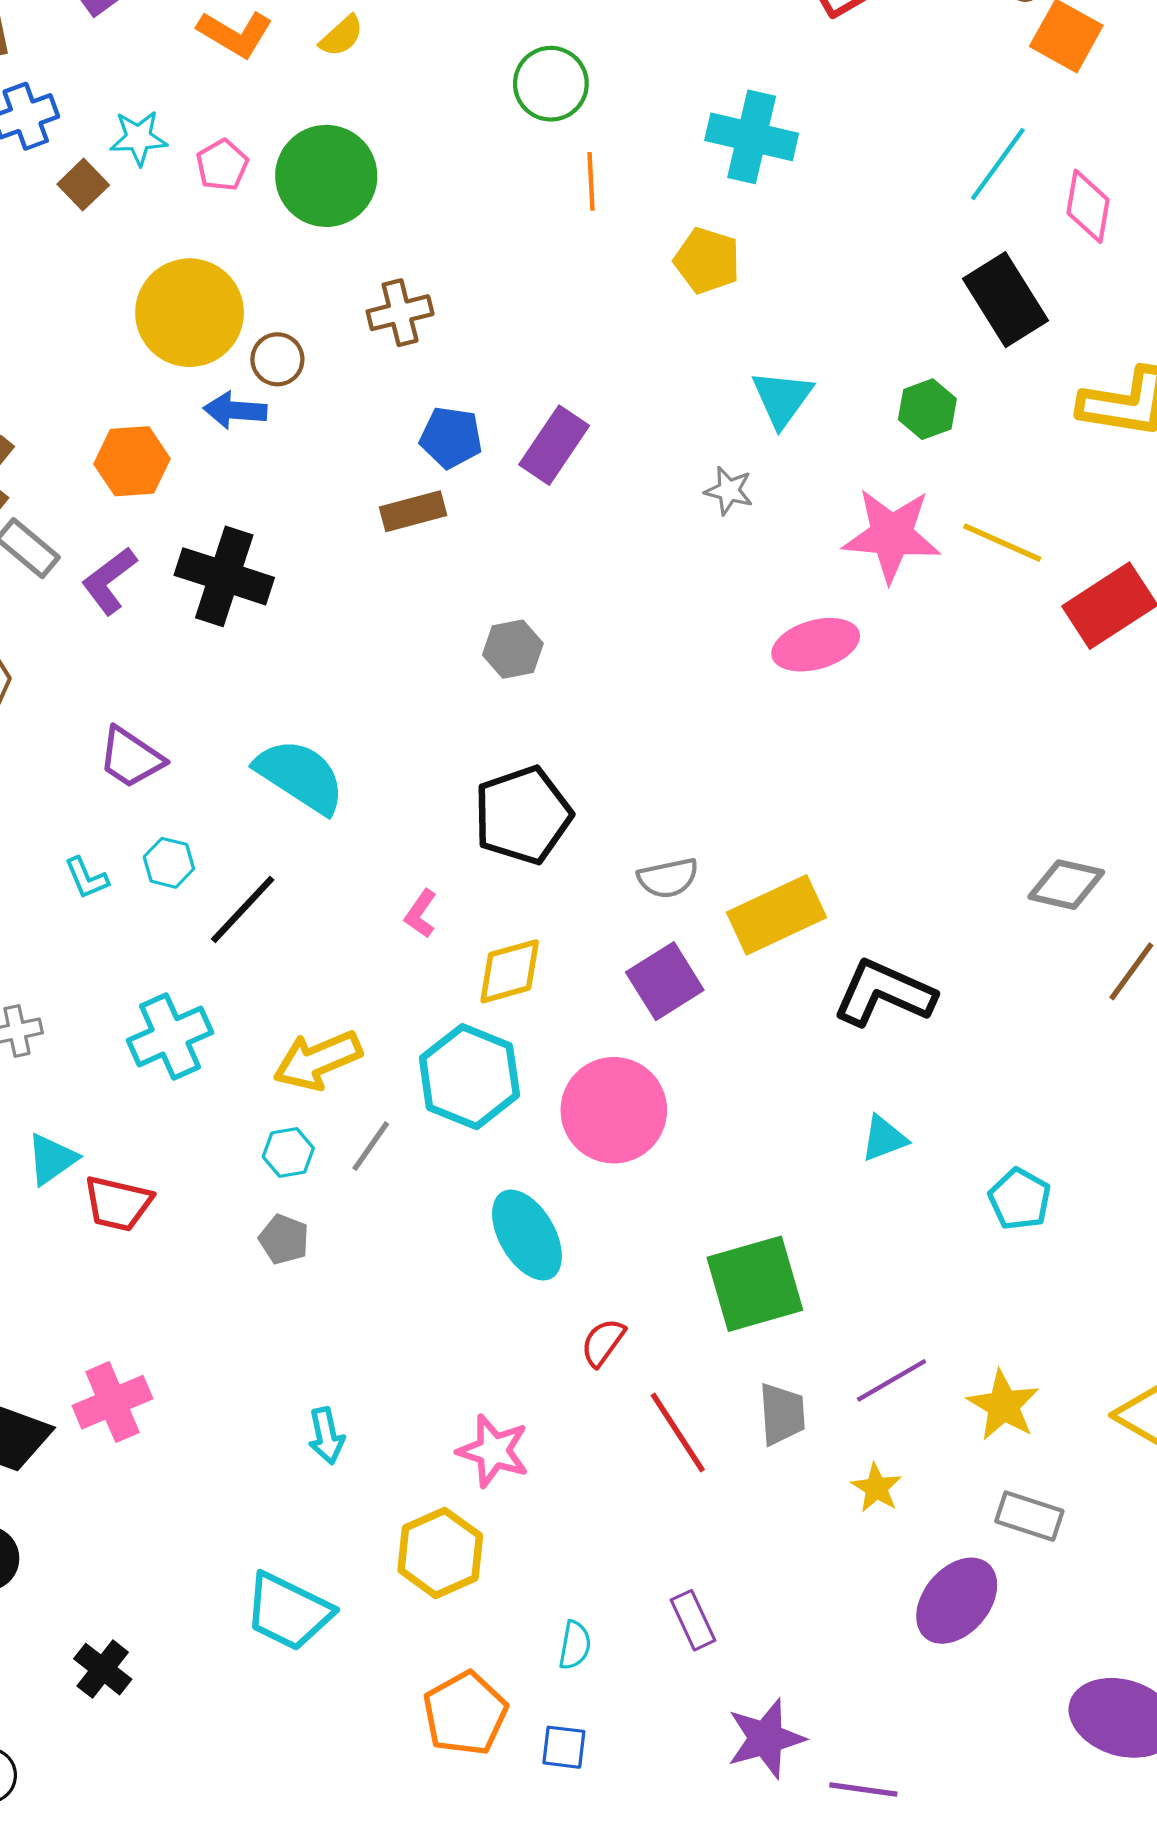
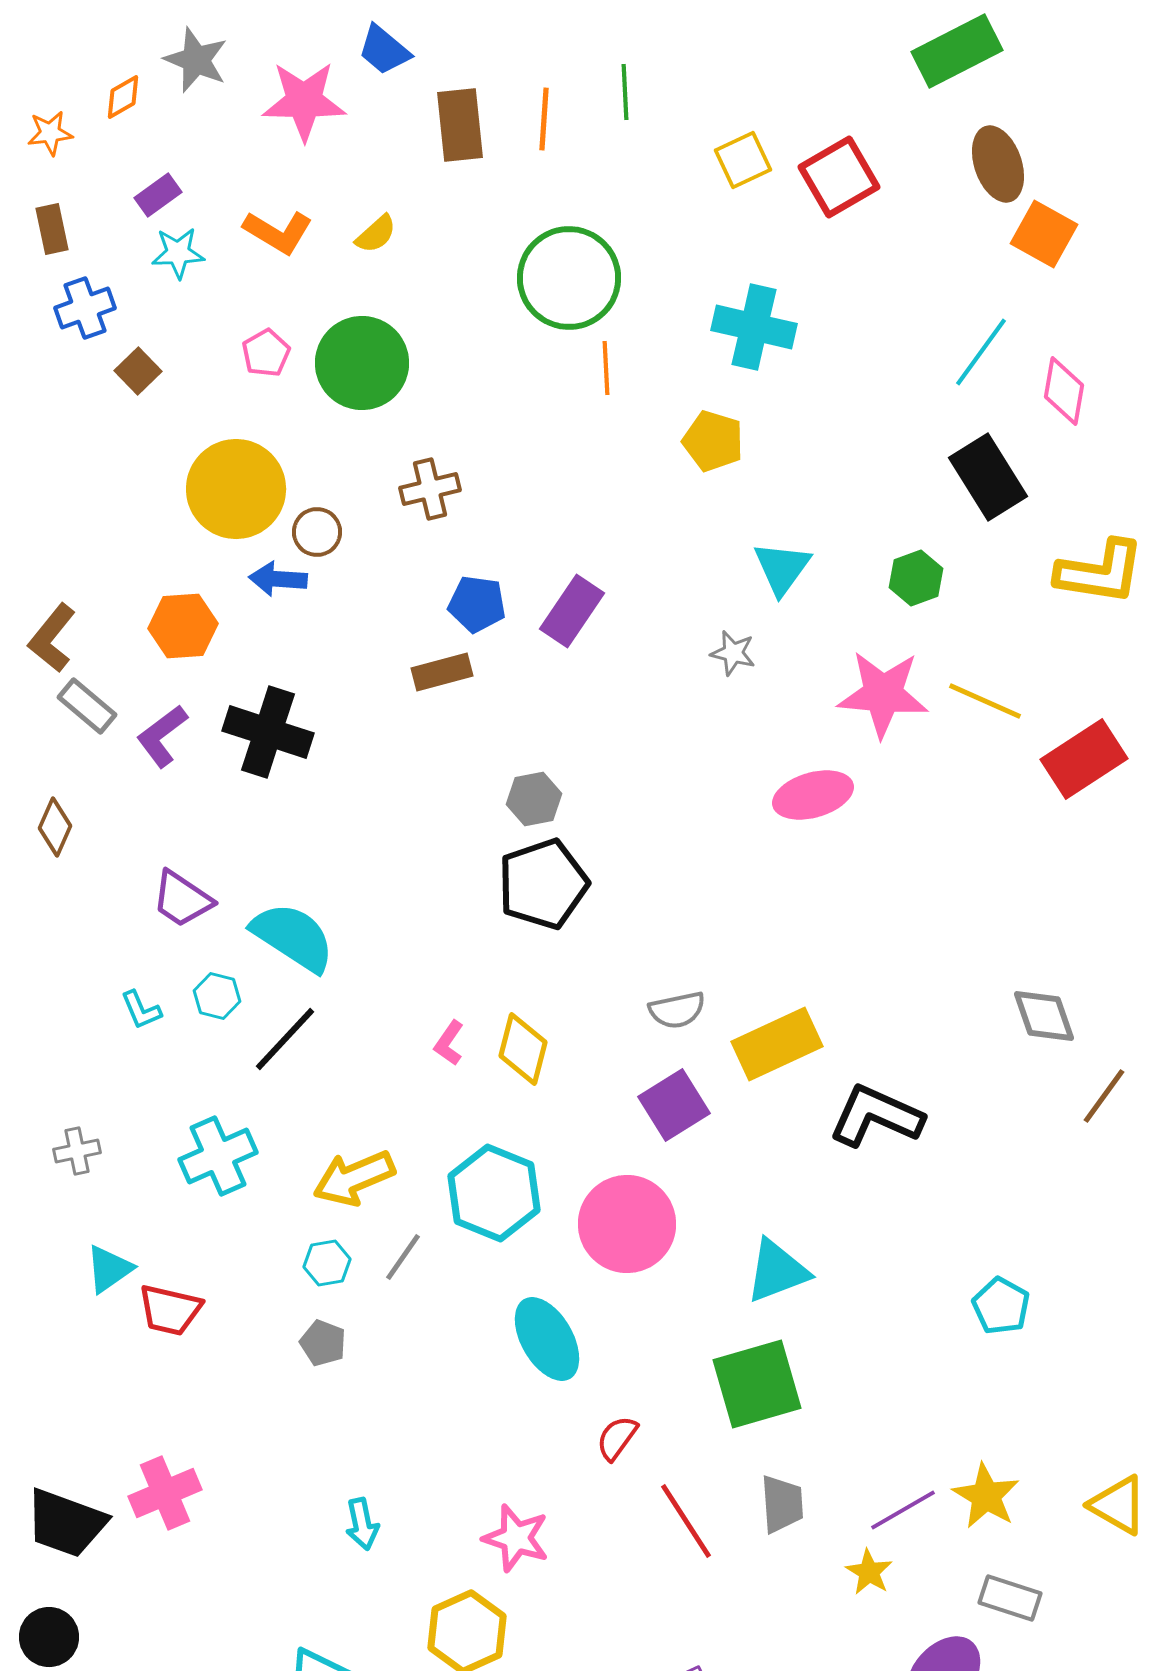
green circle: (551, 84) -> (569, 278), size x1.5
cyan star: (139, 138) -> (178, 253), moved
cyan semicircle: (300, 776) -> (293, 937), moved
black pentagon: (523, 815) -> (543, 884), moved
gray diamond: (1066, 885) -> (1044, 1016), turned 58
yellow diamond: (510, 971) -> (523, 1049), moved, turned -60
cyan triangle: (884, 1138) -> (777, 1271), moved, size x1.5
purple line: (892, 1380) -> (903, 1510), moved

